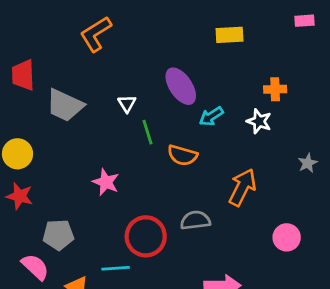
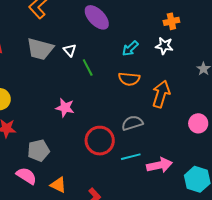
purple ellipse: (181, 86) -> (97, 17), moved
gray trapezoid: (65, 105) -> (40, 49), moved
orange semicircle: (182, 155) -> (129, 79), moved
cyan line: (116, 268) -> (131, 157), moved

